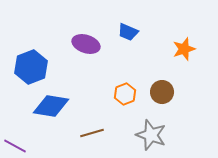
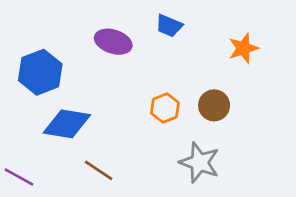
brown line: (92, 133) -> (99, 170), moved, turned 50

